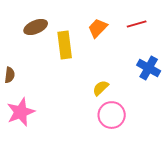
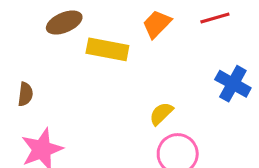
yellow rectangle: (65, 45) -> (107, 49), turned -72

